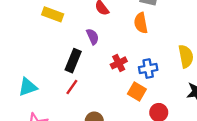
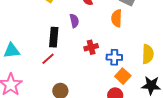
black rectangle: (73, 61) -> (54, 37), turned -30
orange square: (137, 92) -> (123, 76), moved

